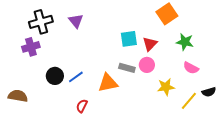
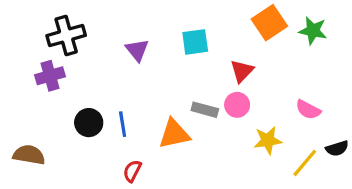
purple triangle: (76, 21) -> (137, 50), moved
cyan square: (129, 39) -> (195, 42), moved
green star: (185, 42) -> (313, 31), moved
blue line: (76, 77) -> (123, 124), turned -63

